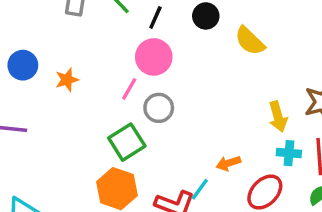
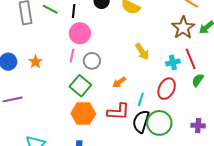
yellow arrow: (278, 117) -> (142, 52), moved
orange arrow: (228, 163) -> (119, 82), moved
cyan line: (200, 189) -> (141, 99), moved

